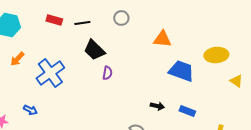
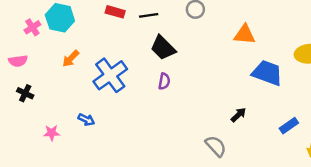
purple semicircle: (107, 73) -> (164, 81), moved
black arrow: (157, 106) -> (239, 115), turned -56
blue rectangle: (187, 111) -> (289, 126), moved, turned -56

